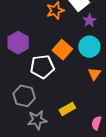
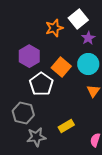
purple hexagon: (18, 43) -> (29, 56), moved
white pentagon: (42, 67) -> (41, 84), turned -30

